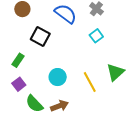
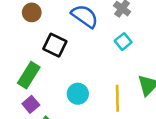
green rectangle: (18, 60) -> (29, 75), size x1.5
yellow line: (90, 82) -> (117, 98), turned 30

